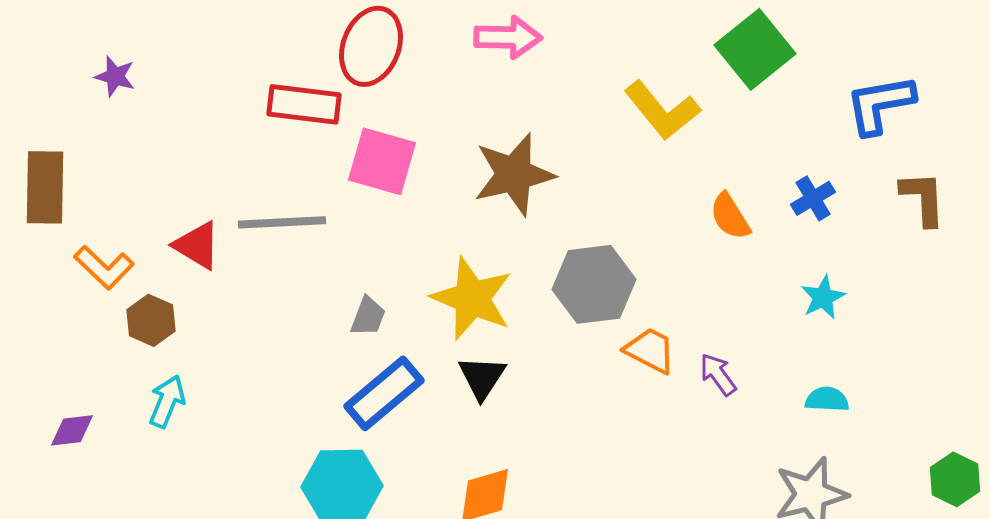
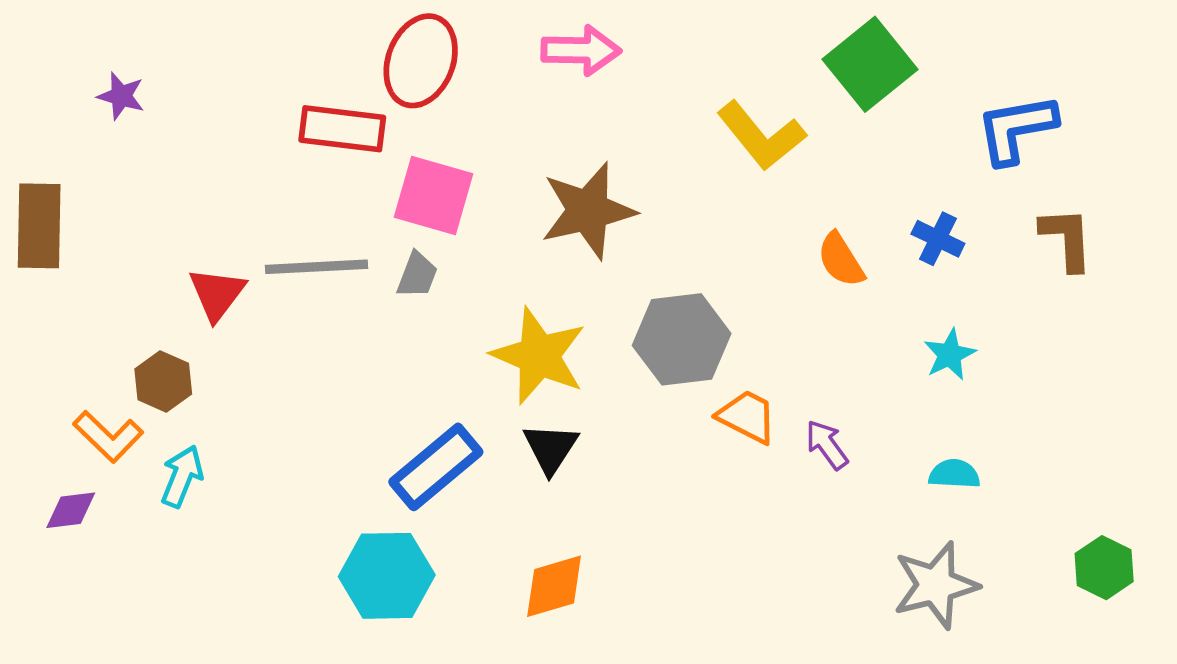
blue cross: (813, 198) -> (938, 239), turned -33
red triangle: (197, 245) -> (217, 294), turned 36
orange L-shape: (104, 267) -> (108, 437), moved
gray trapezoid: (368, 316) -> (417, 275), moved

